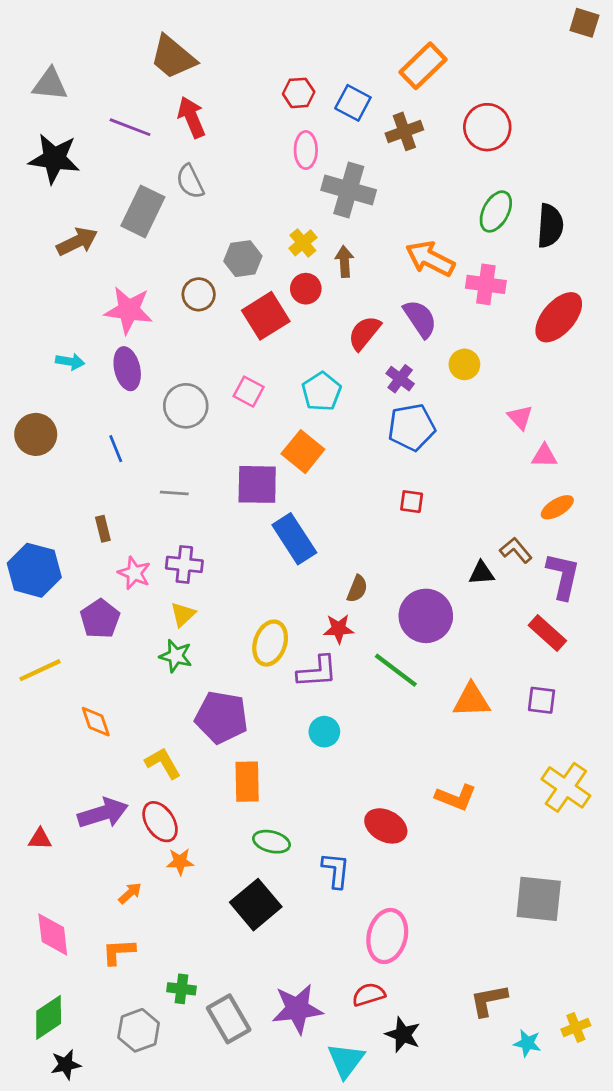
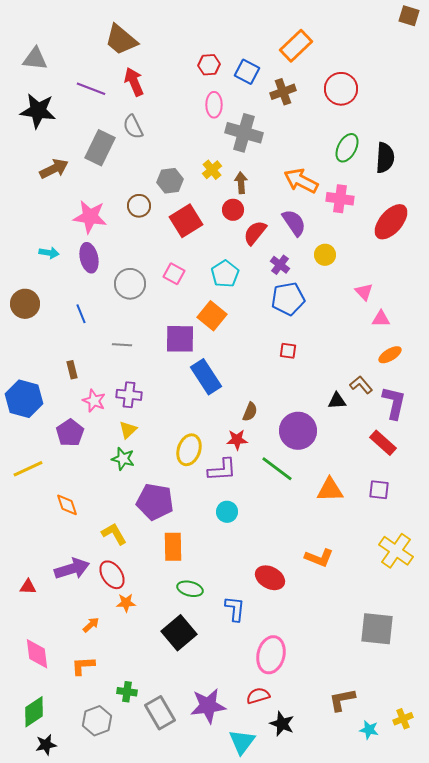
red circle: (306, 289) -> (233, 210), moved

